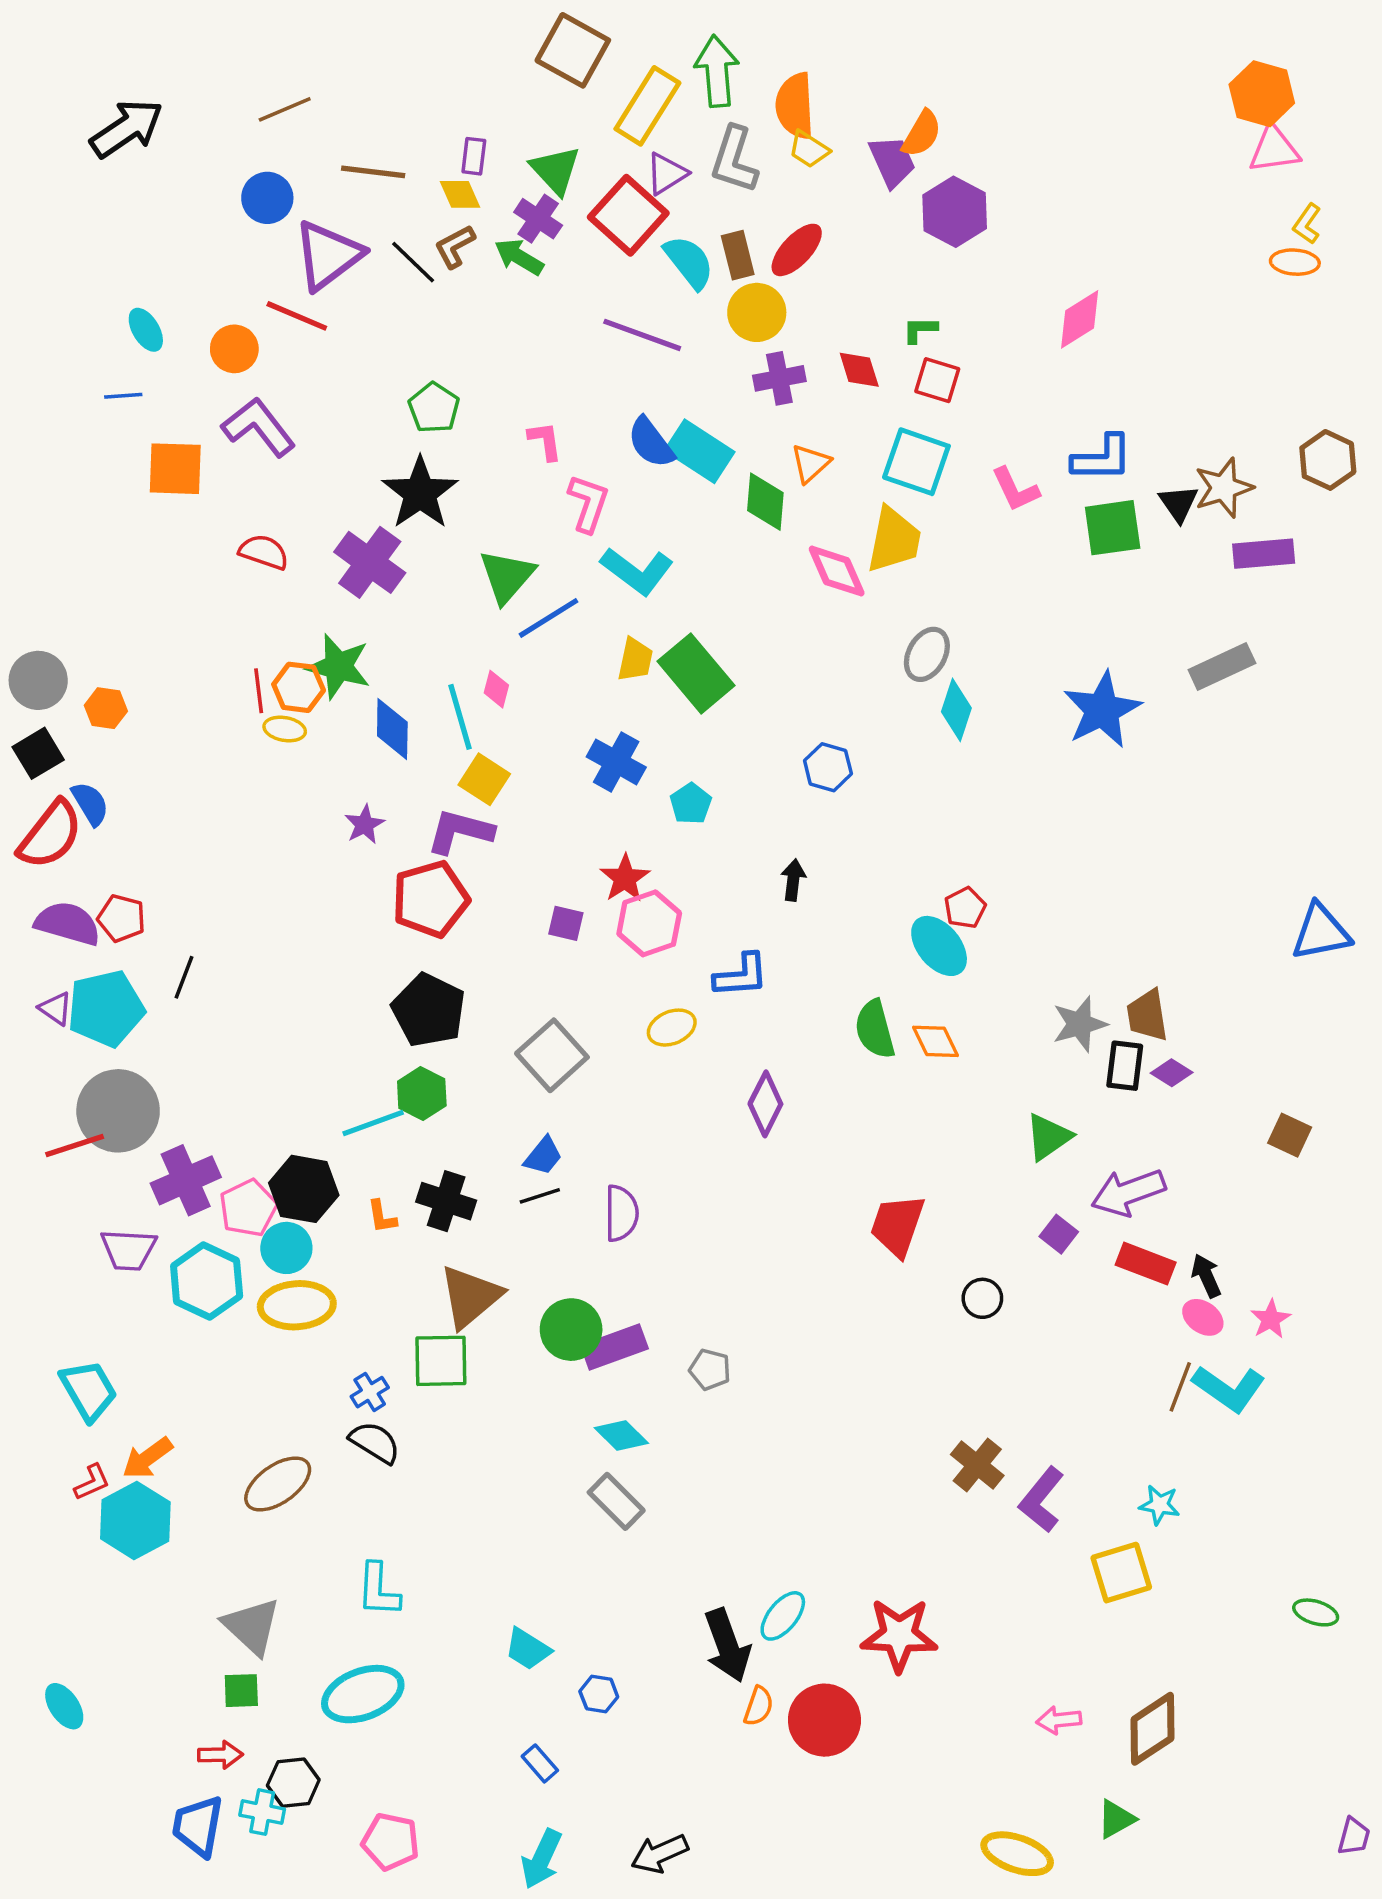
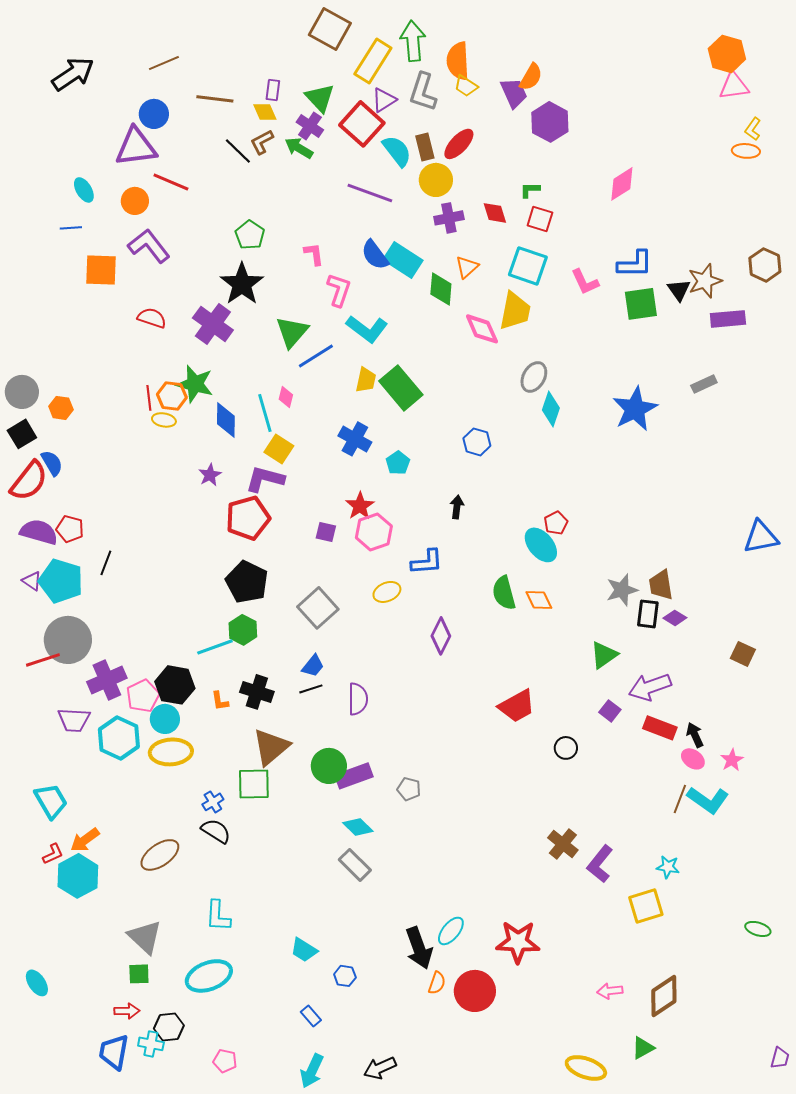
purple triangle: (328, 255) -> (136, 147), moved, turned 30
gray rectangle: (1222, 667) -> (704, 384), size x0.7
cyan pentagon: (106, 1008) -> (61, 581), turned 30
red trapezoid: (897, 1225) -> (517, 706), turned -138
pink pentagon: (391, 1842) -> (225, 1061), size x0.7

